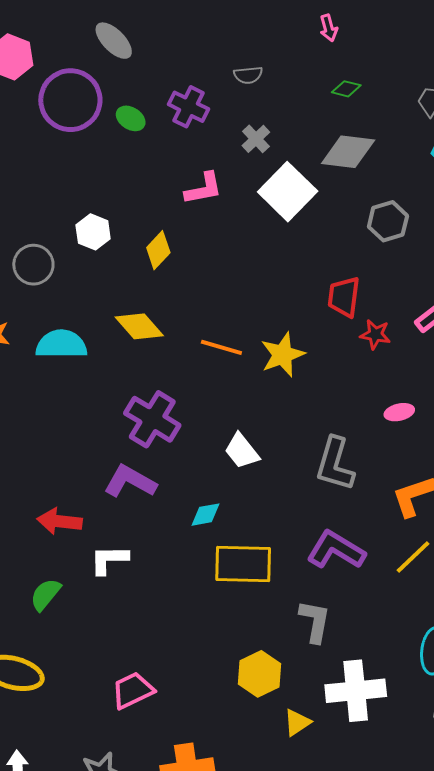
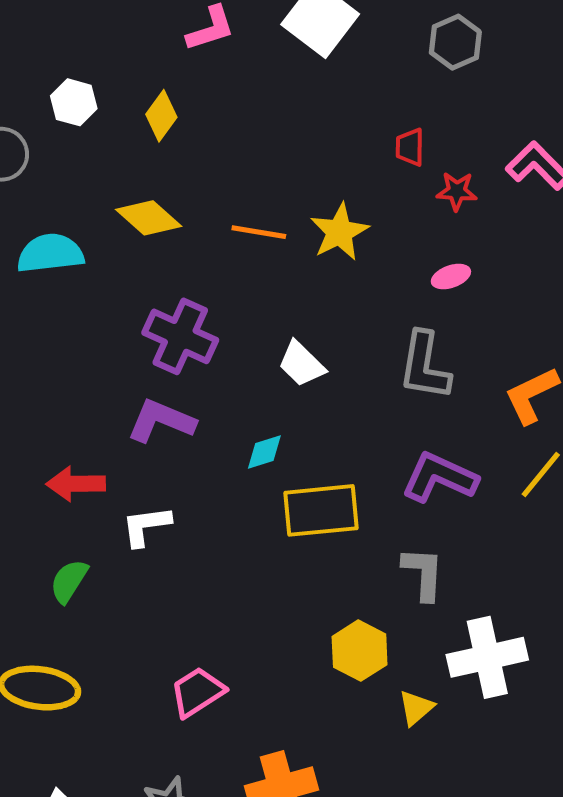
red trapezoid: (344, 297) -> (410, 147), size x0.7
pink ellipse: (399, 412) -> (451, 277), moved

